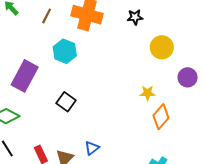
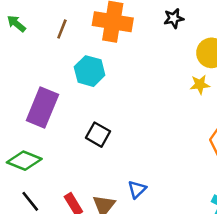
yellow star: (148, 93) -> (200, 85), moved

